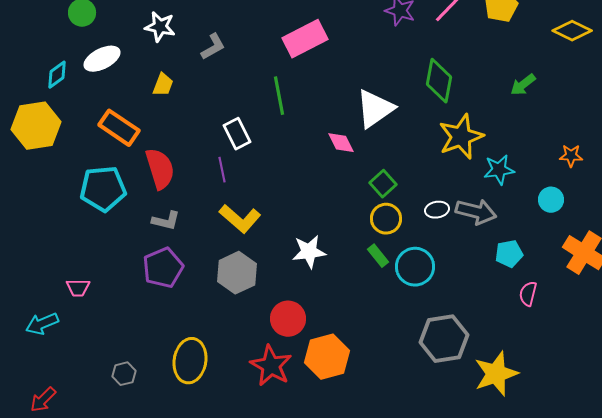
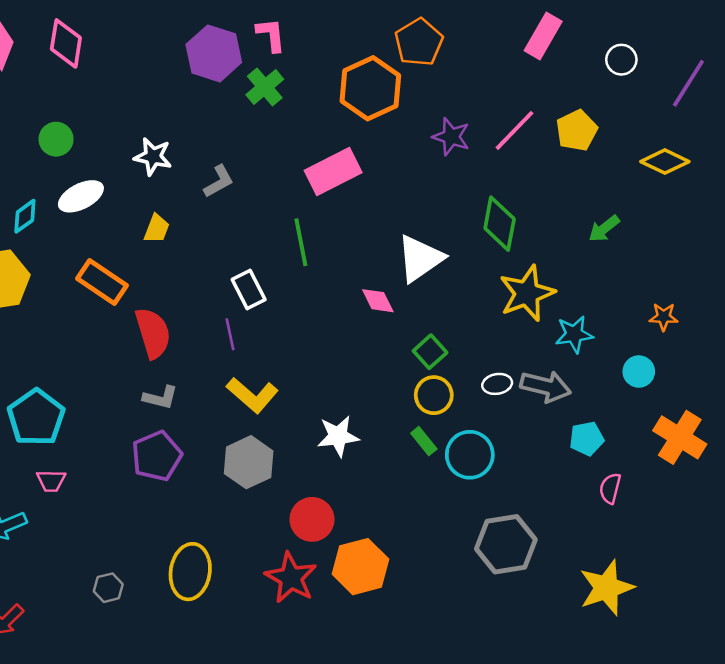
cyan pentagon: (103, 189) -> (36, 417), moved, turned -30
yellow star: (496, 374) -> (606, 588), moved

